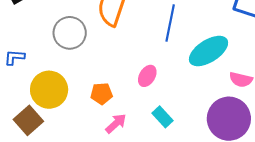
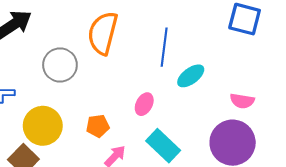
cyan ellipse: (209, 51) -> (191, 76), moved, size x0.7
cyan rectangle: (163, 117) -> (163, 146), size x1.5

